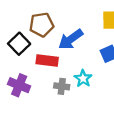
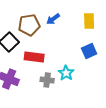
blue arrow: (71, 39) -> (53, 19), moved, size x0.6

